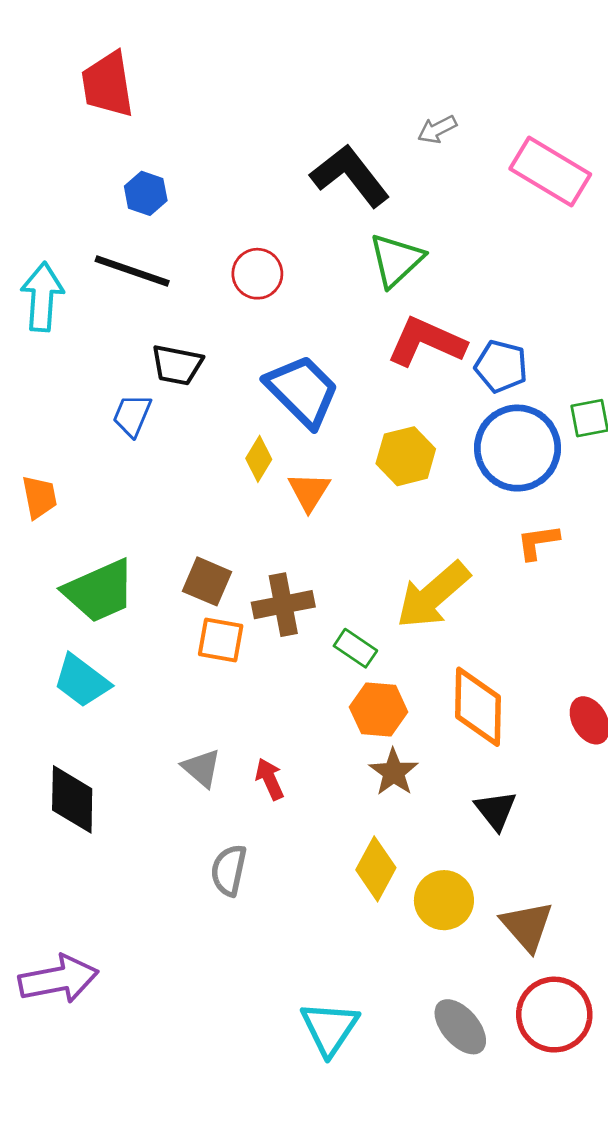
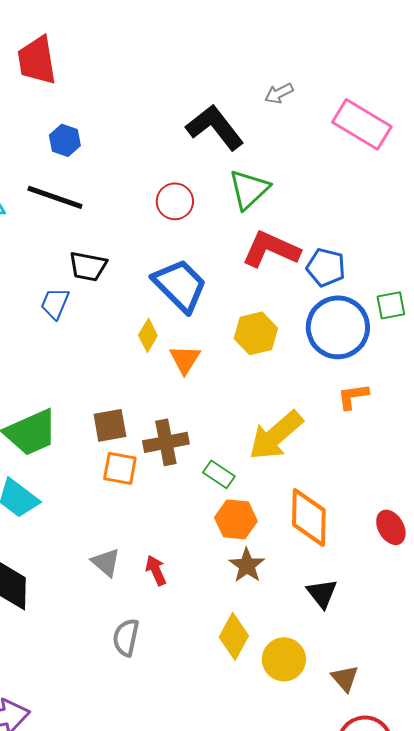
red circle: (257, 274) -> (175, 201), moved
brown square: (207, 581) -> (110, 425), turned -33
brown triangle: (527, 926) -> (345, 678), size x0.7

